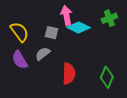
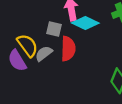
yellow semicircle: (20, 32) -> (27, 45), moved
red semicircle: (69, 74) -> (68, 49), moved

